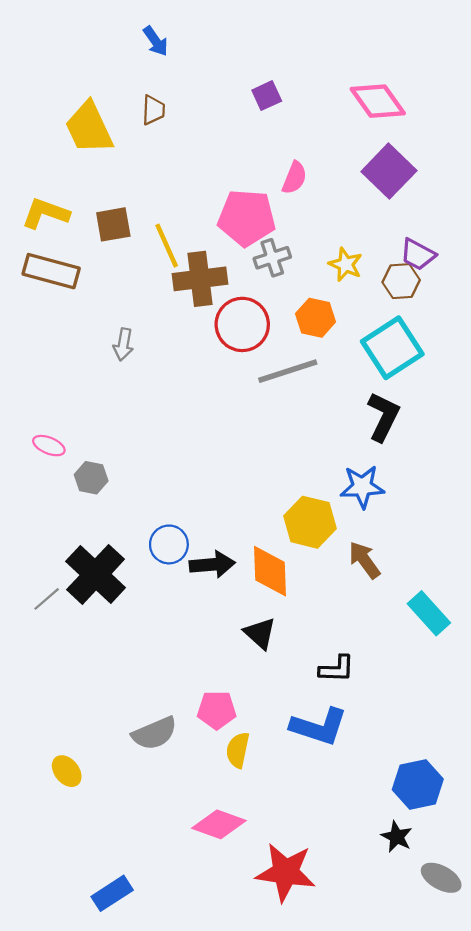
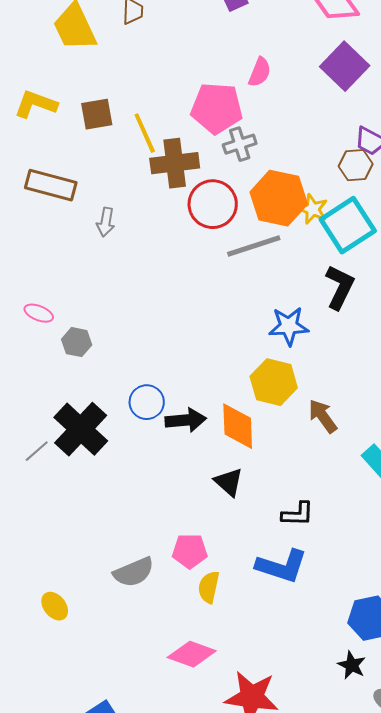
yellow star: (346, 264) -> (313, 209), moved
brown rectangle: (51, 271) -> (51, 185), moved
orange hexagon: (316, 318) -> (279, 198), size x1.6
blue star: (362, 487) -> (289, 326), moved

